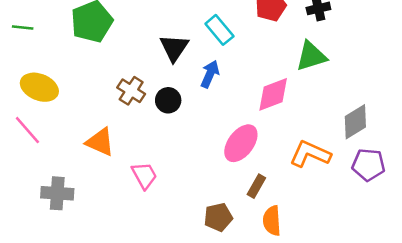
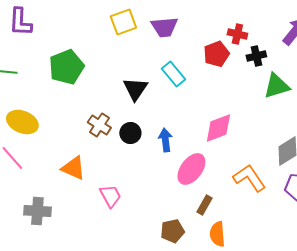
green triangle: (311, 56) -> (276, 86), moved
blue arrow: (210, 74) -> (165, 140), moved, turned -30
orange L-shape: (310, 154) -> (249, 178), turned 32

